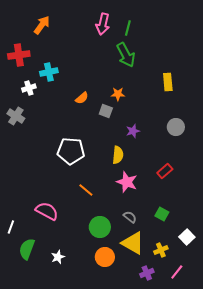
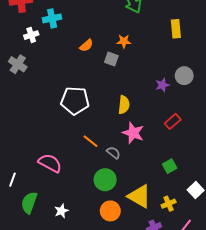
purple star: (133, 131) -> (162, 85), moved
green square: (162, 214) -> (170, 166), turned 32
gray semicircle: (130, 217) -> (113, 153), moved

